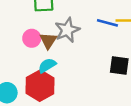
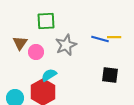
brown triangle: (48, 41) -> (20, 43), moved

